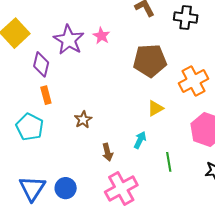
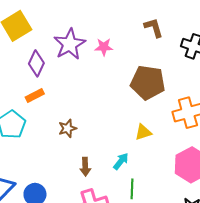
pink star: (101, 36) -> (104, 47), turned 30
orange rectangle: (46, 95) -> (35, 95), turned 66
green line: (169, 162) -> (132, 189), moved

